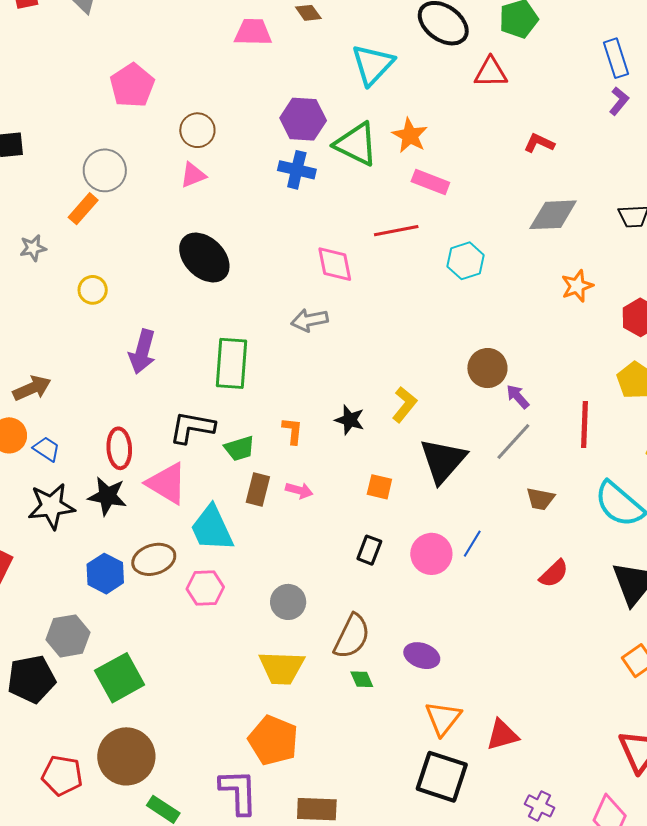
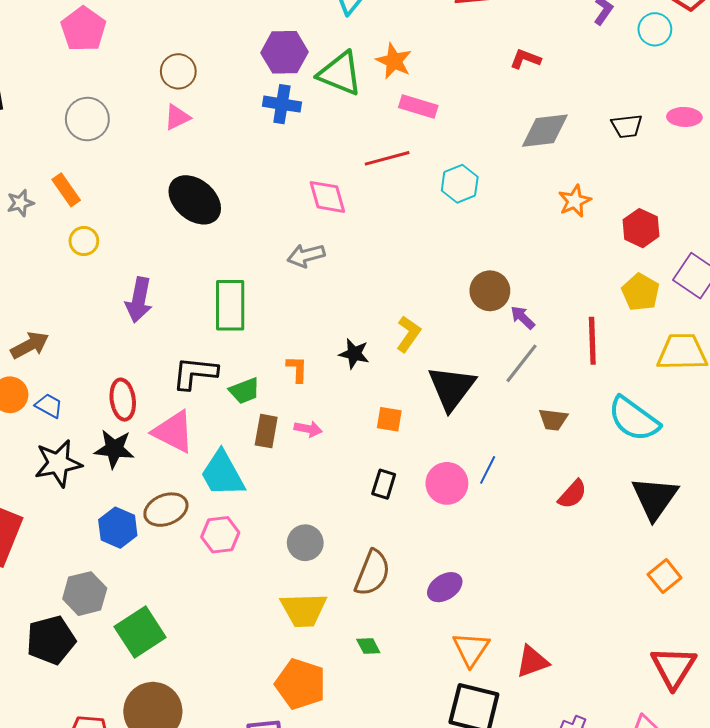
pink pentagon: (132, 85) -> (83, 29), moved
orange rectangle: (83, 209) -> (66, 190), moved, turned -72
purple ellipse: (422, 656) -> (445, 587), turned -48
green diamond: (362, 679) -> (368, 646), moved

